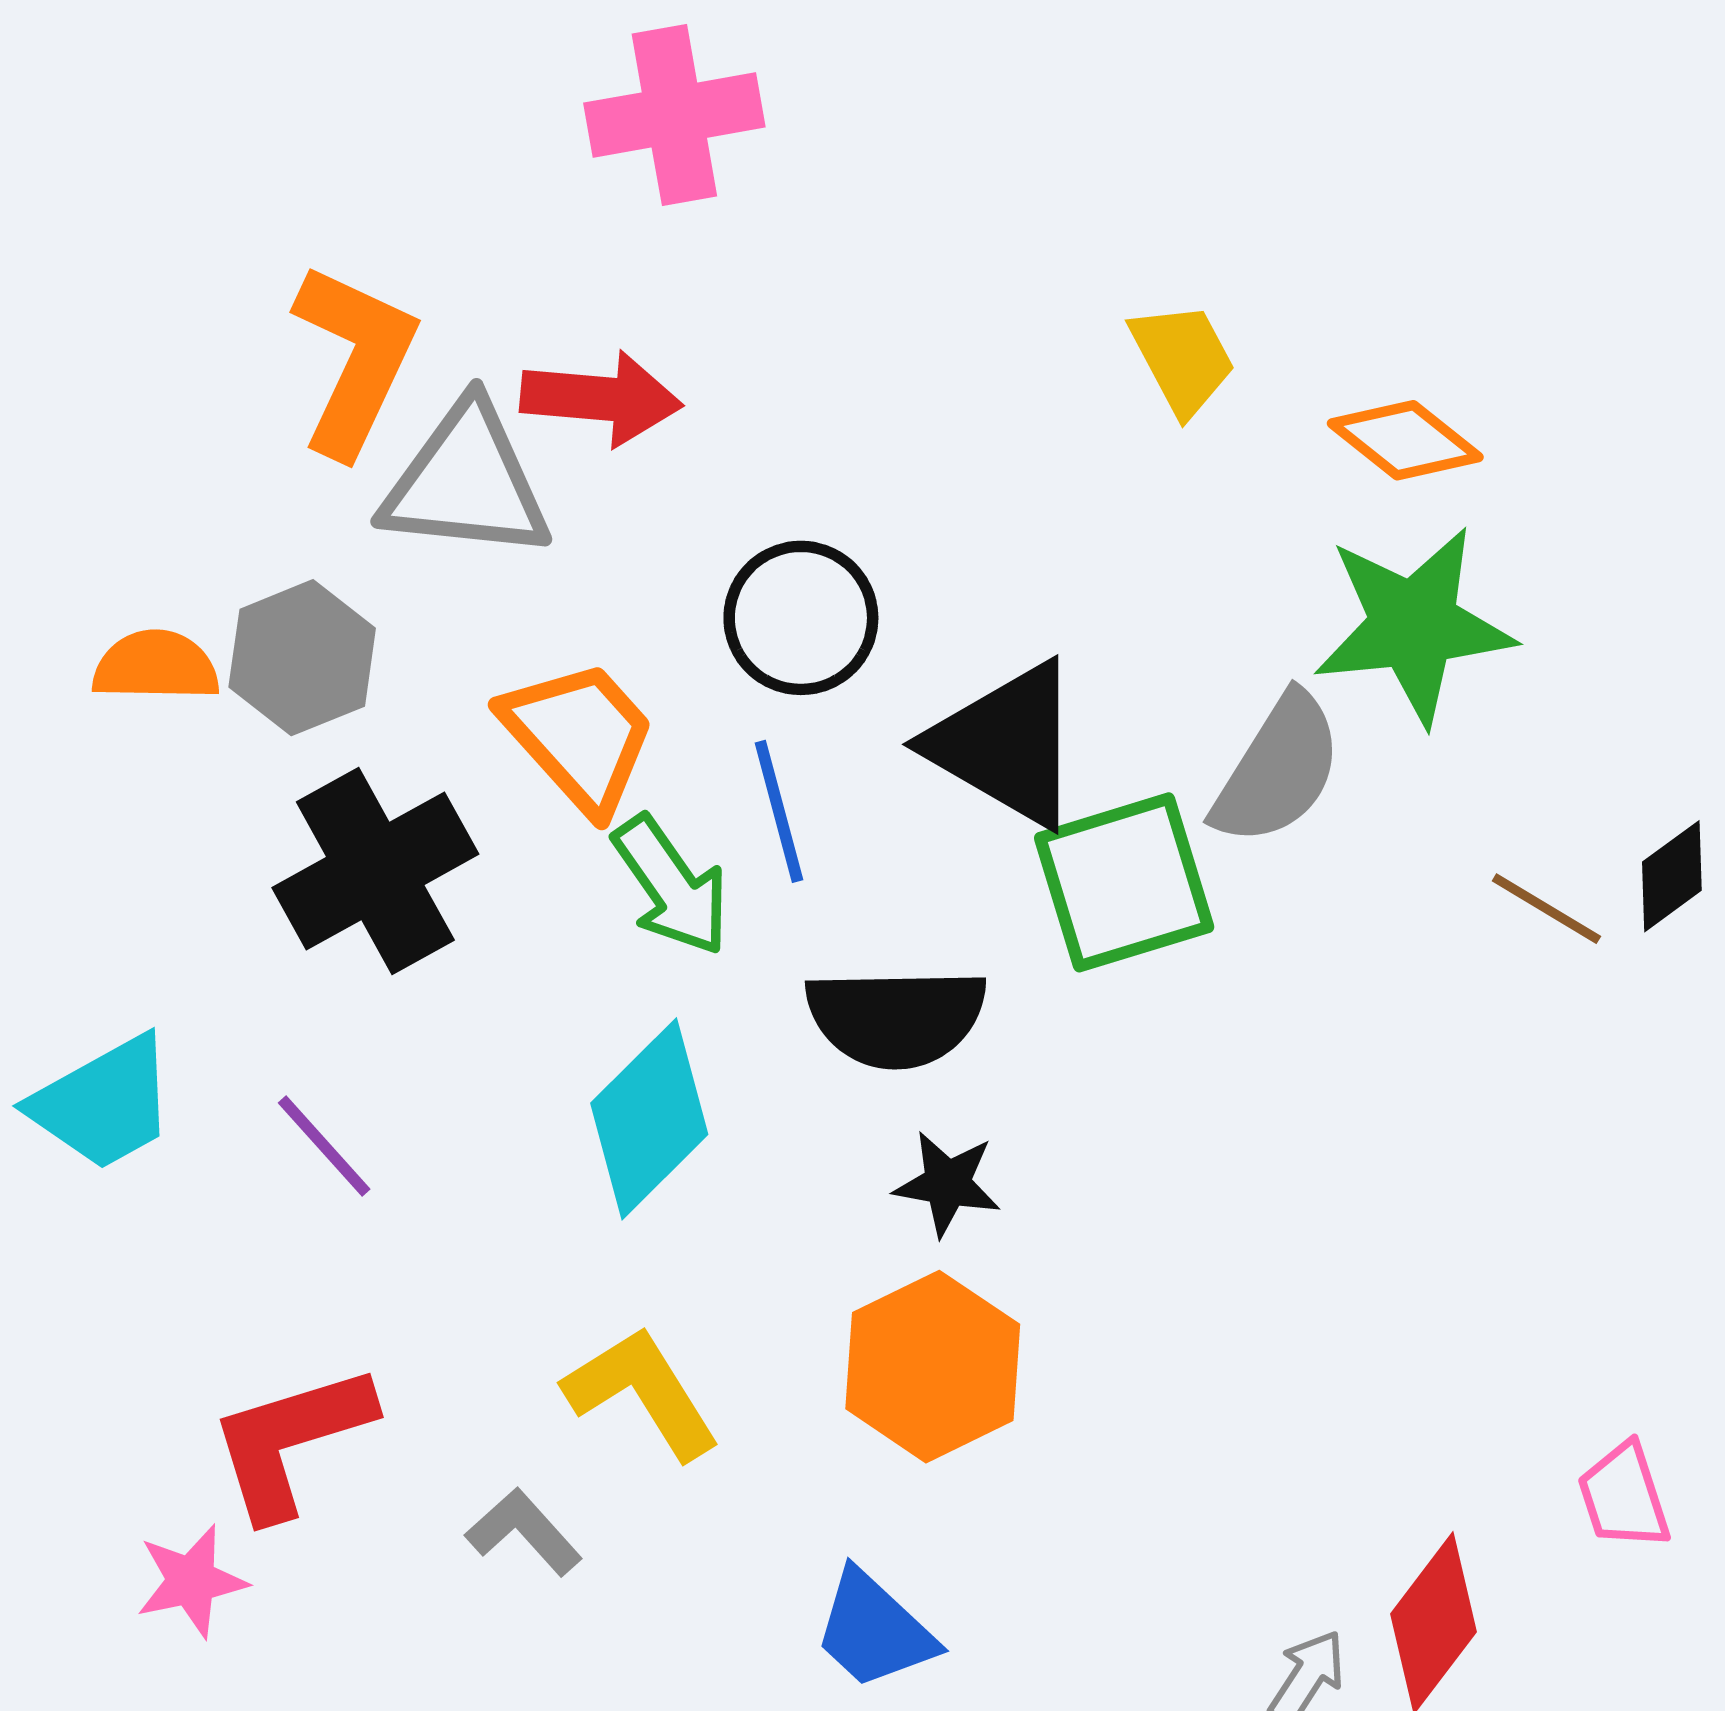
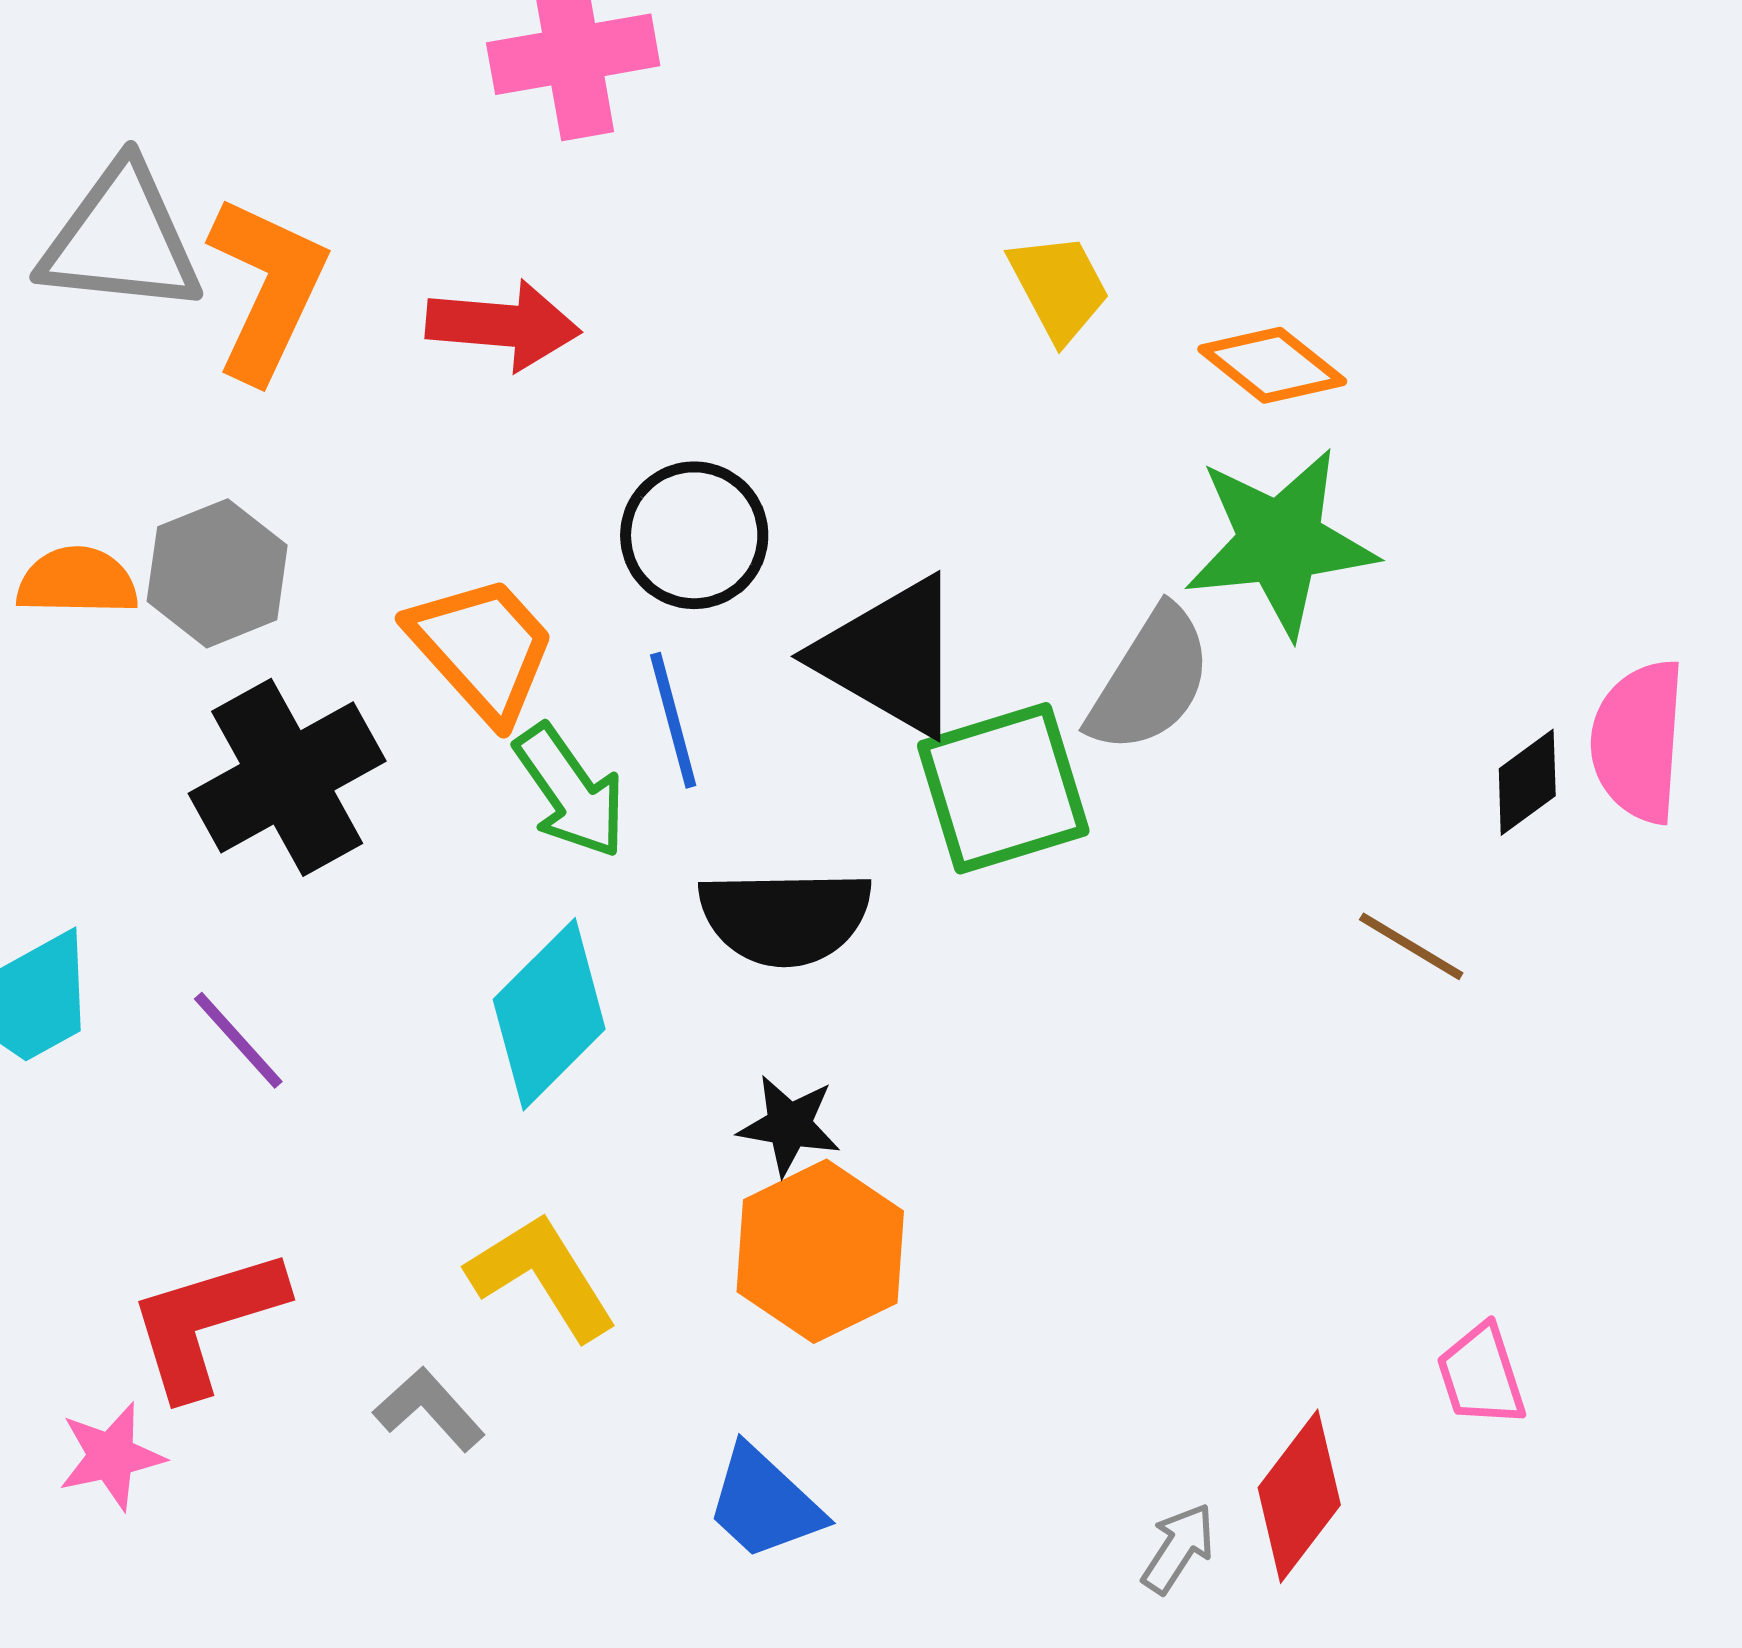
gray triangle: (466, 482) -> (121, 239), moved
brown line: (1546, 909) -> (1411, 946), moved
black star: (947, 1184) -> (789, 1125), moved

